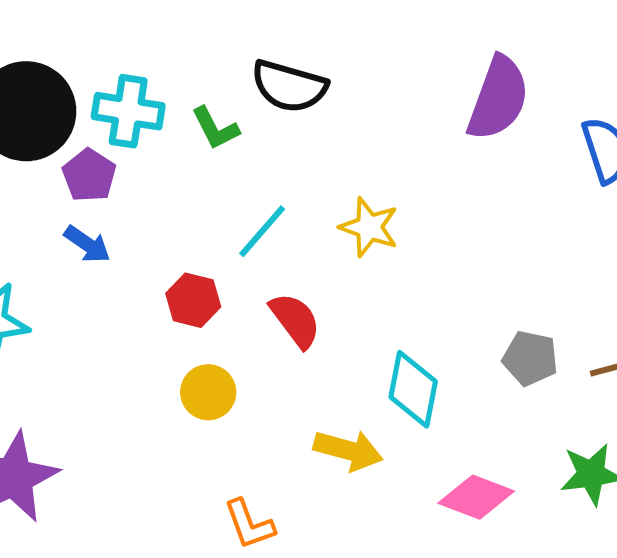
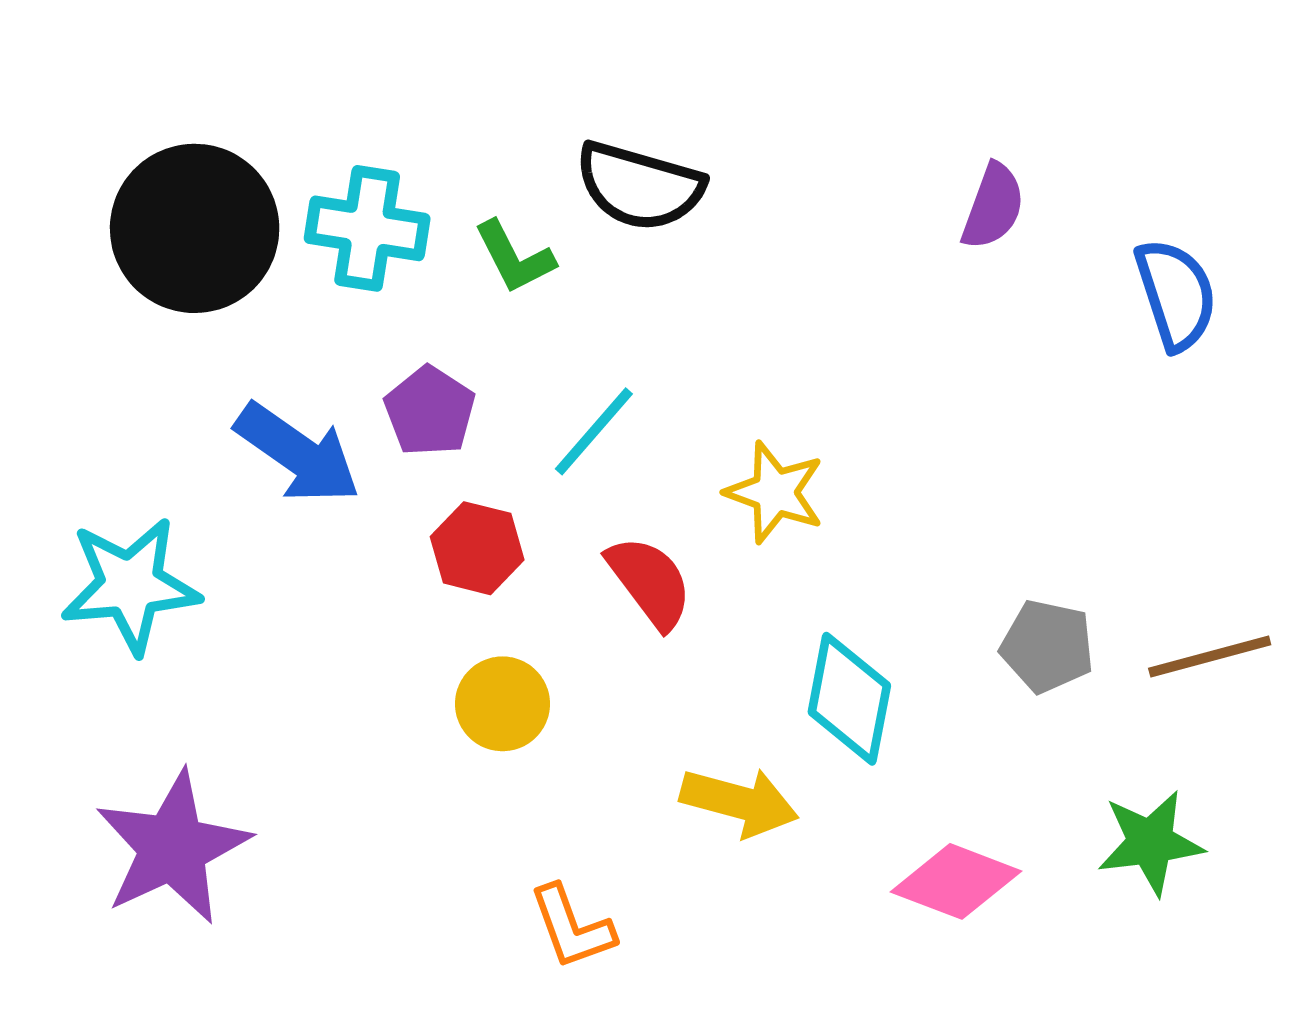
purple semicircle: (498, 98) -> (993, 206), size x0.6
purple pentagon: (89, 175) -> (430, 411), moved
yellow star: (369, 227) -> (775, 492), moved
blue arrow: (87, 244) -> (298, 453), size x1.6

